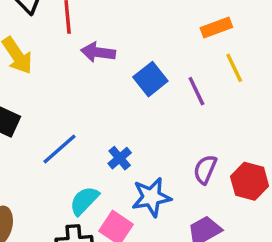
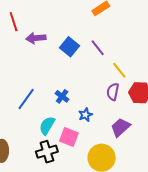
yellow line: (234, 68) -> (119, 70), moved
blue star: (151, 197) -> (85, 115), size x0.6

